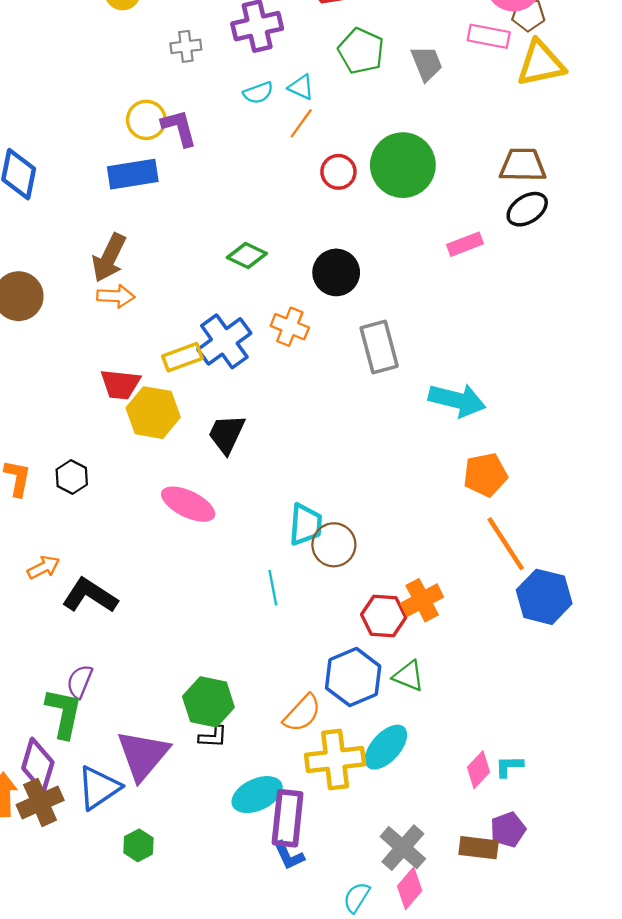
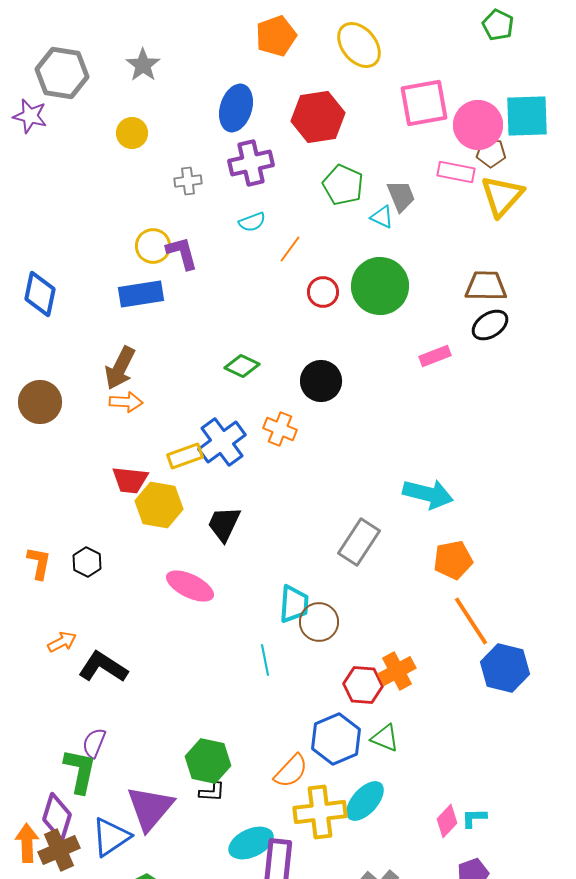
yellow triangle: (541, 63) -> (502, 196), turned -36
cyan triangle: (301, 87) -> (382, 217), moved
gray rectangle: (379, 347) -> (359, 542), moved, turned 48

